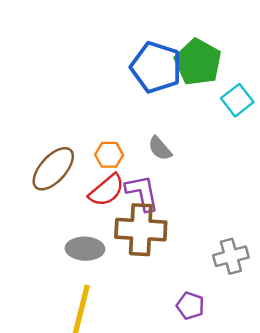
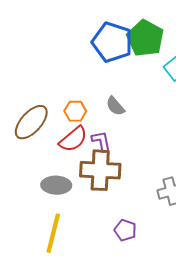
purple L-shape: (142, 193) -> (101, 141), size x0.7
purple pentagon: (190, 306) -> (125, 230), moved

